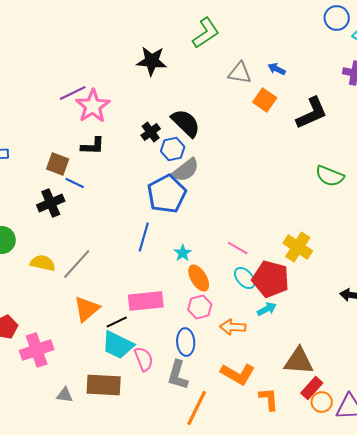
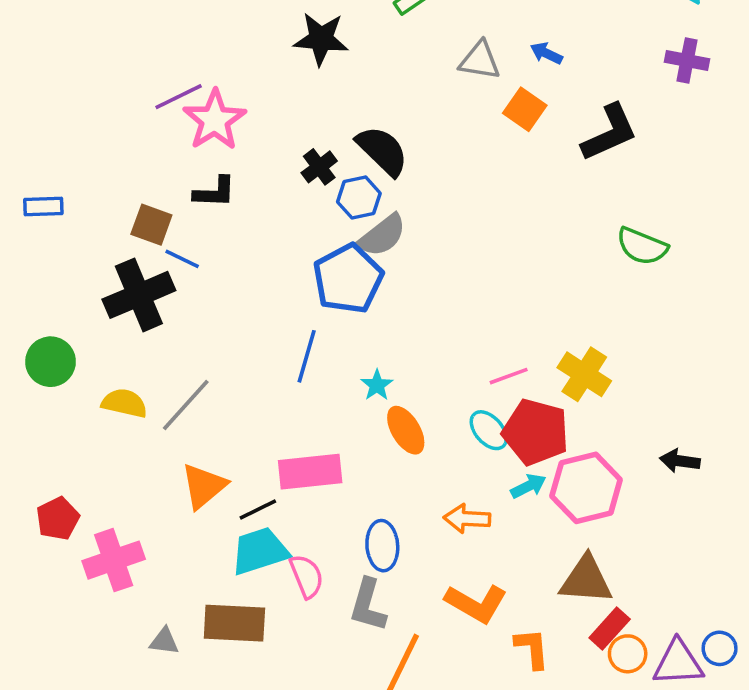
black cross: (51, 203) -> (139, 295), size x1.4
pink line: (238, 248) -> (509, 376), moved, turned -50
pink hexagon: (200, 307) -> (586, 488), moved, size x1.6
cyan trapezoid: (118, 345) -> (260, 551), turned 136

